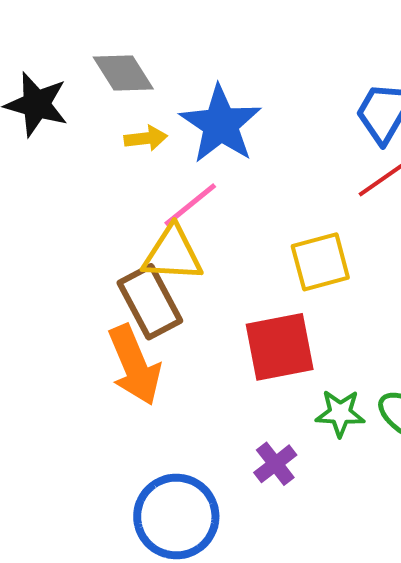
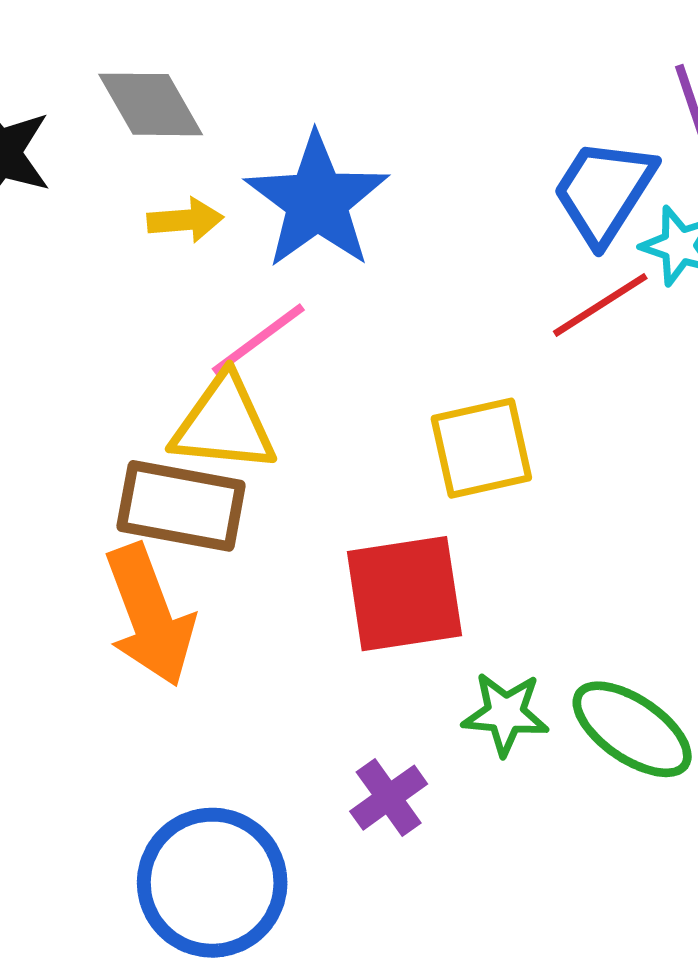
brown rectangle: (150, 302) -> (181, 506), turned -54

